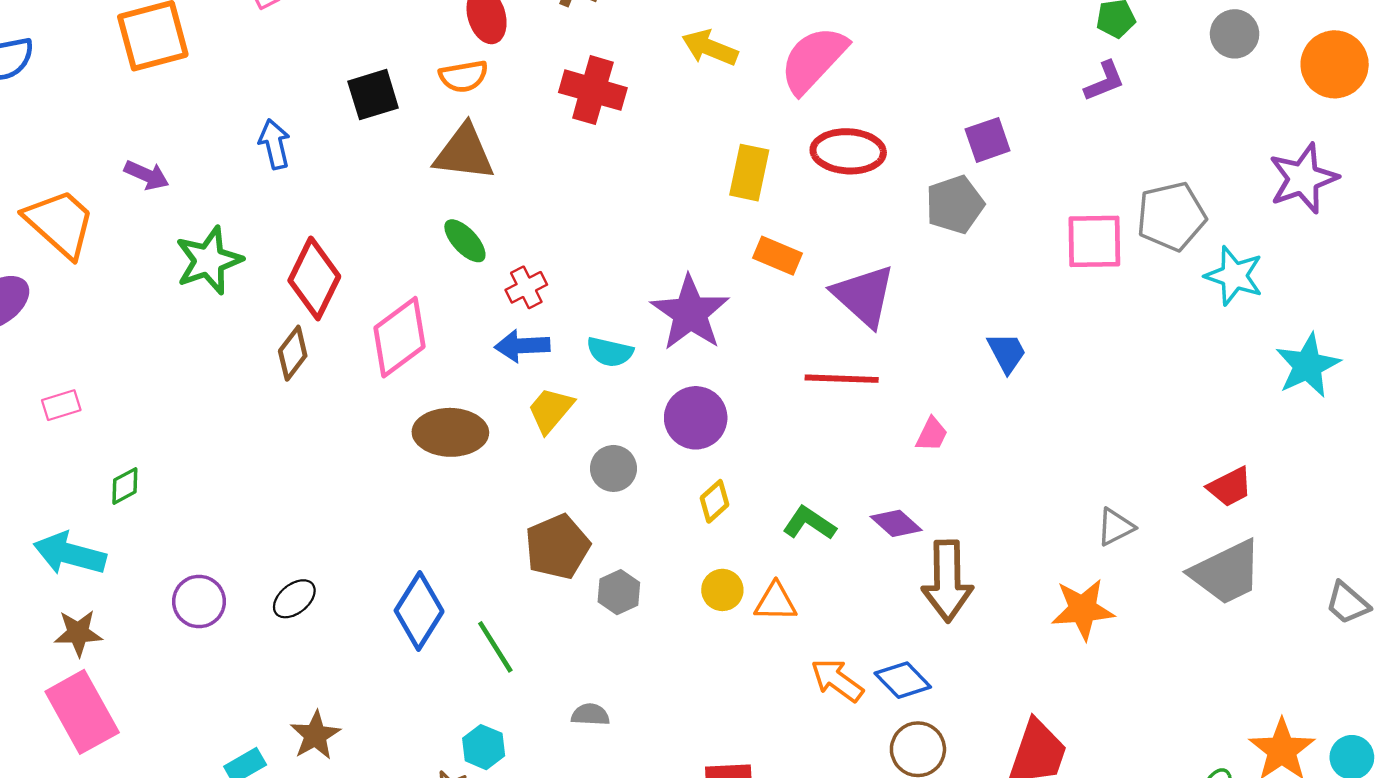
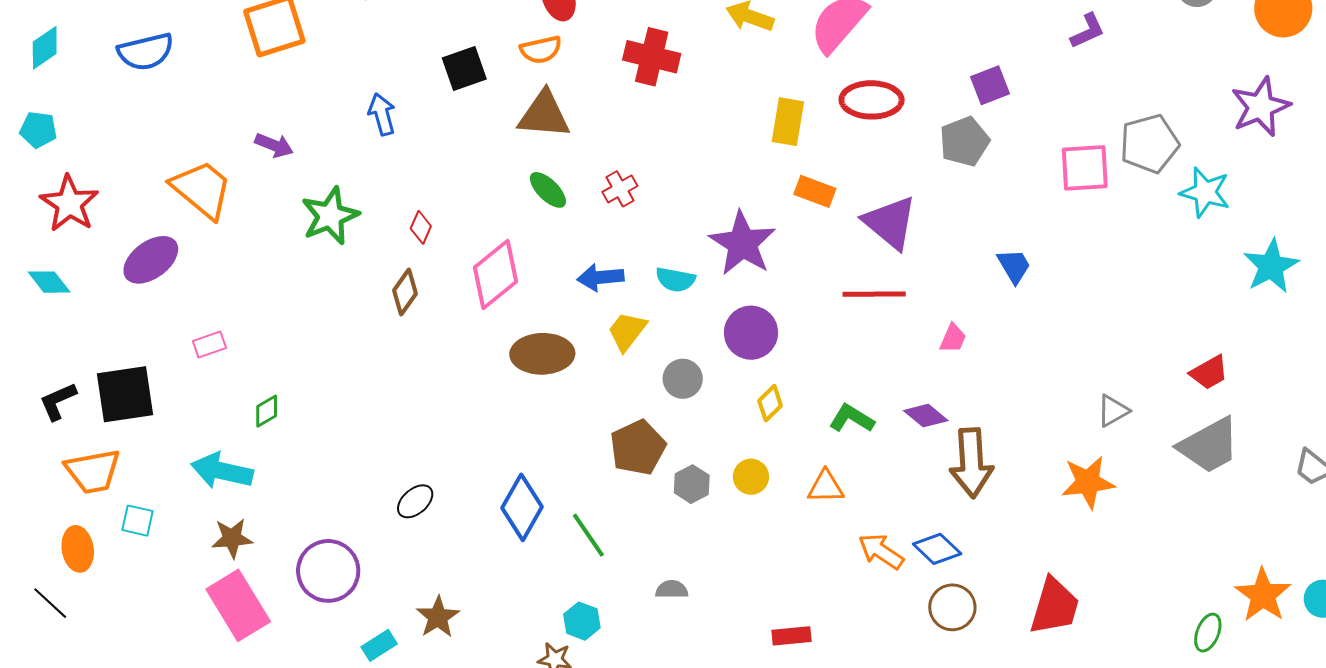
red diamond: (314, 278) -> (421, 227), size x0.5
red cross: (526, 287) -> (620, 189), moved
yellow circle: (722, 590) -> (751, 477), moved
purple circle: (199, 602) -> (328, 571), moved, size x1.4

